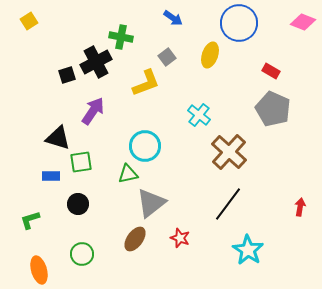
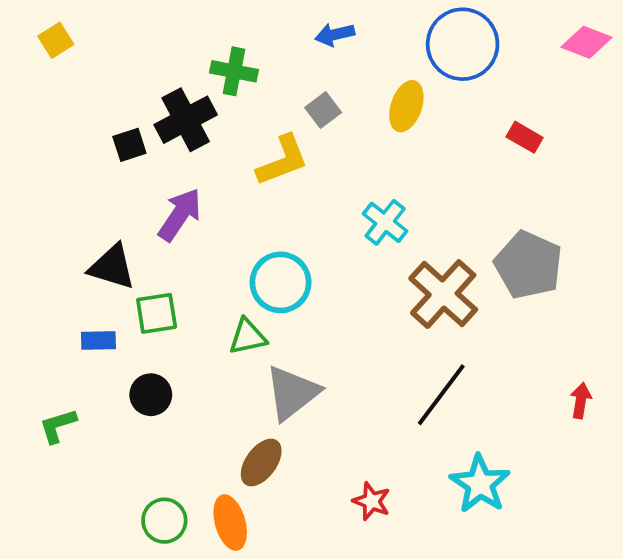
blue arrow: (173, 18) -> (335, 35), turned 132
gray pentagon: (273, 109) -> (528, 265), moved
red star: (180, 238) -> (372, 501), moved
green circle: (82, 254) -> (164, 521), moved
orange ellipse: (39, 270) -> (230, 523), moved

